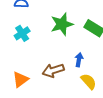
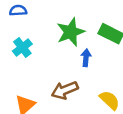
blue arrow: (79, 60) -> (86, 58), moved

